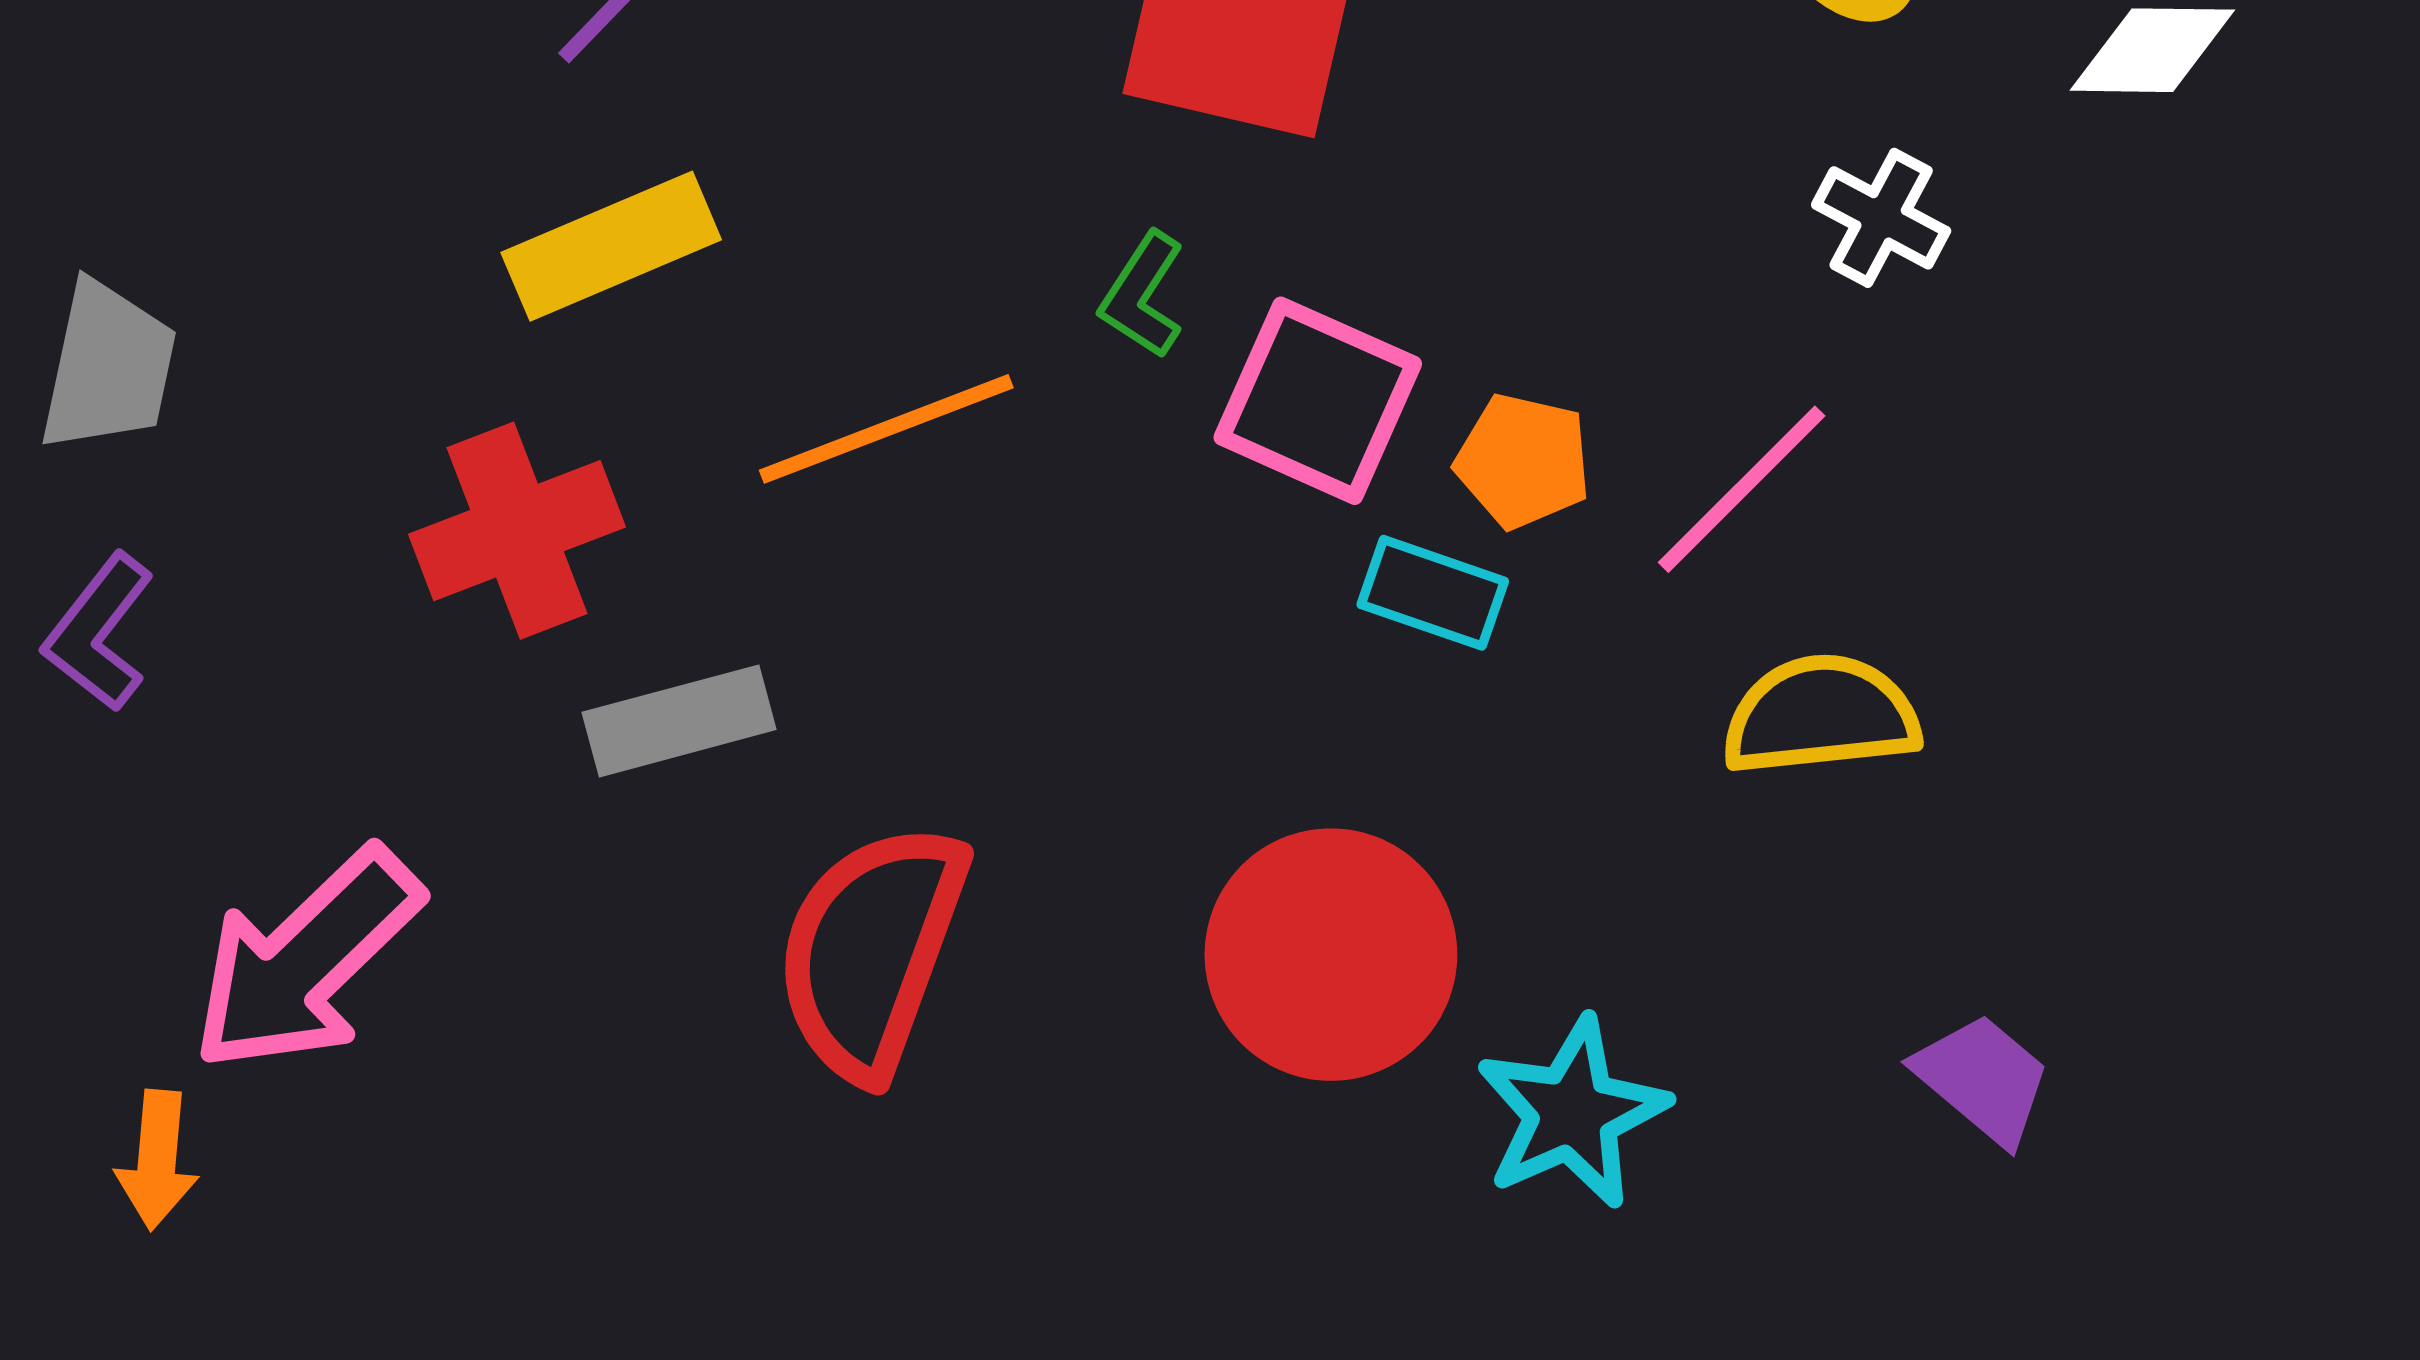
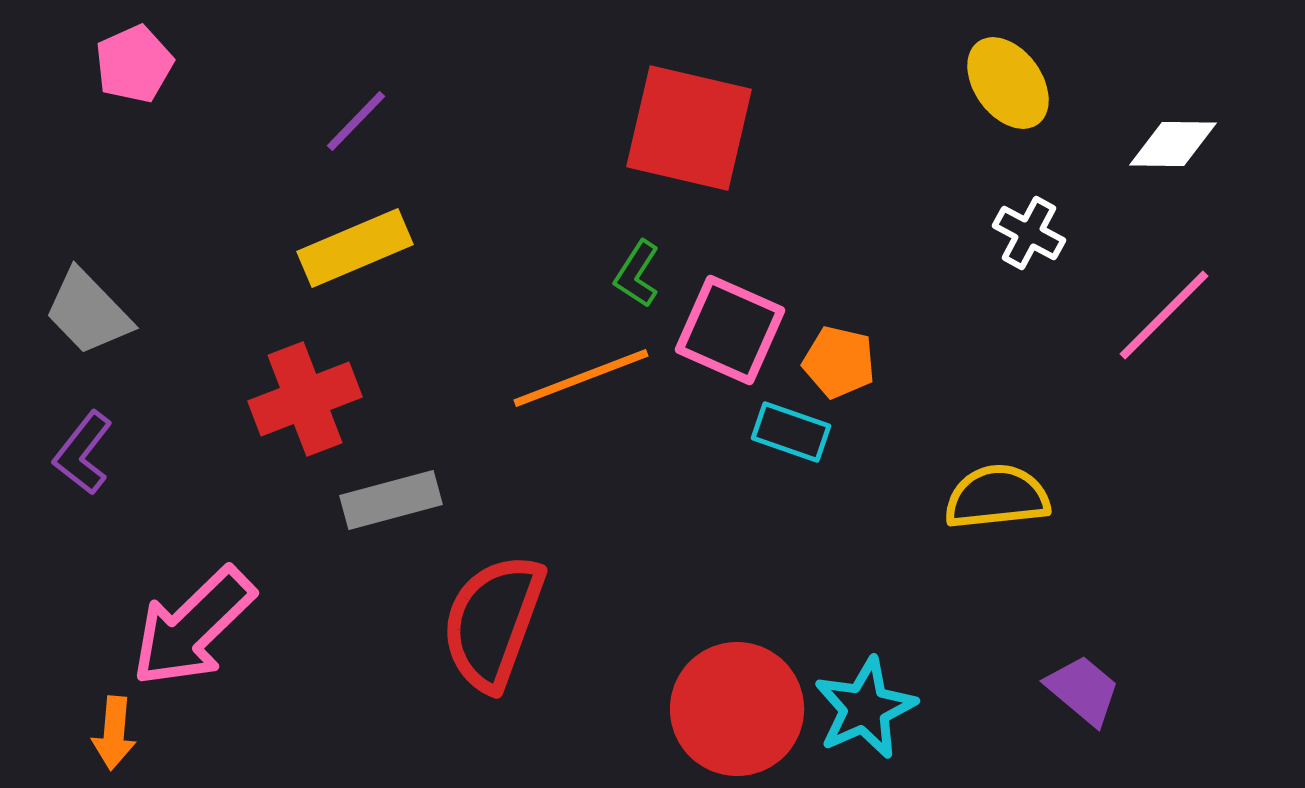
gray trapezoid: (108, 367) -> (88, 312), turned 124
orange line: (886, 429) -> (581, 378), moved
pink line: (1742, 489) -> (1164, 315), moved
red circle: (1331, 955) -> (737, 709), moved

